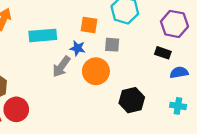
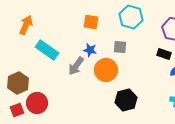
orange square: (89, 25) -> (91, 22), moved
cyan rectangle: (43, 35) -> (47, 50), moved, turned 40
black hexagon: (132, 100) -> (126, 100), moved

